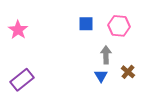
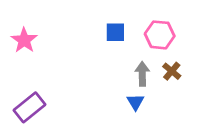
brown cross: (128, 72) -> (172, 71), moved

